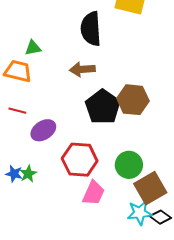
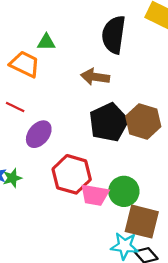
purple ellipse: (43, 130) -> (39, 134), turned -30
brown square: (150, 188) -> (142, 222), turned 32
pink trapezoid: (93, 193) -> (95, 195), moved, turned 64

